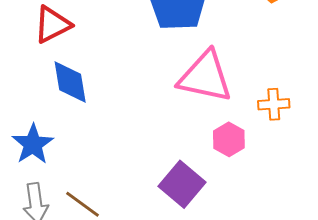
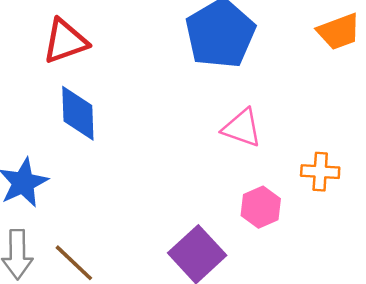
pink triangle: (205, 77) -> (242, 128), size x0.6

